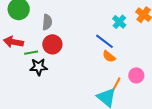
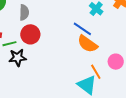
orange semicircle: (109, 56) -> (87, 44), size x1.5
orange line: (116, 85) -> (96, 72), turned -56

